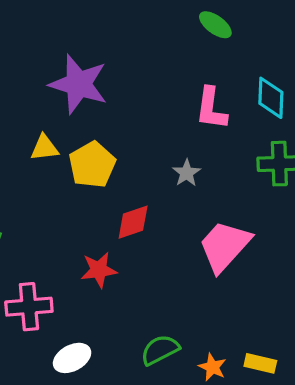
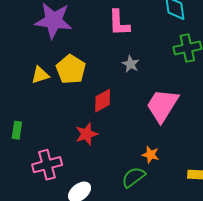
pink L-shape: (211, 108) -> (119, 23), moved
yellow triangle: (44, 148) -> (40, 75), moved
orange star: (212, 367) -> (151, 155), moved

